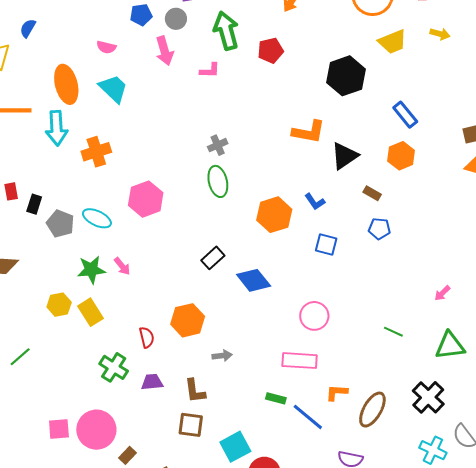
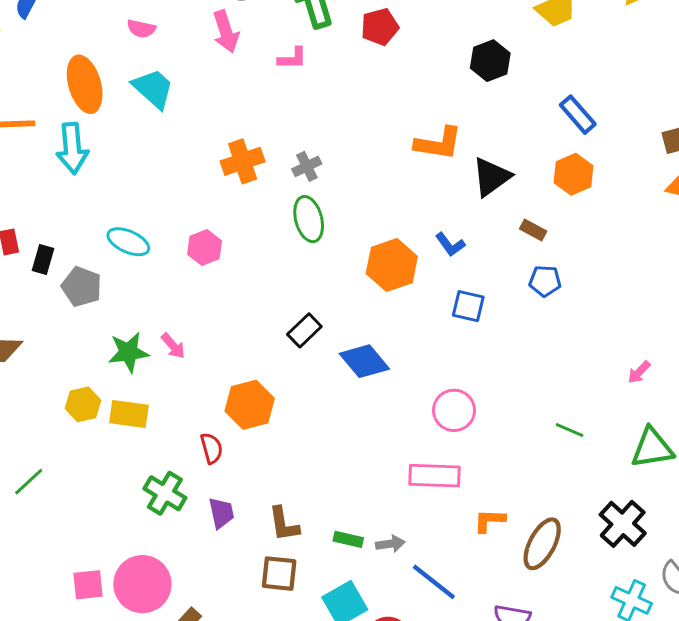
black hexagon: (346, 76) -> (490, 61), size x0.7
orange cross: (96, 152) -> (243, 161), moved
pink hexagon: (146, 199) -> (205, 248), size x0.7
cyan ellipse: (97, 218) -> (128, 242), moved
yellow rectangle: (90, 312) -> (129, 414), turned -48
orange hexagon: (188, 320) -> (250, 405), moved
gray arrow: (222, 356) -> (390, 544), moved
purple trapezoid: (152, 382) -> (221, 513), turned 85
green rectangle: (276, 398) -> (348, 539), moved
blue line: (308, 417) -> (434, 582), moved

